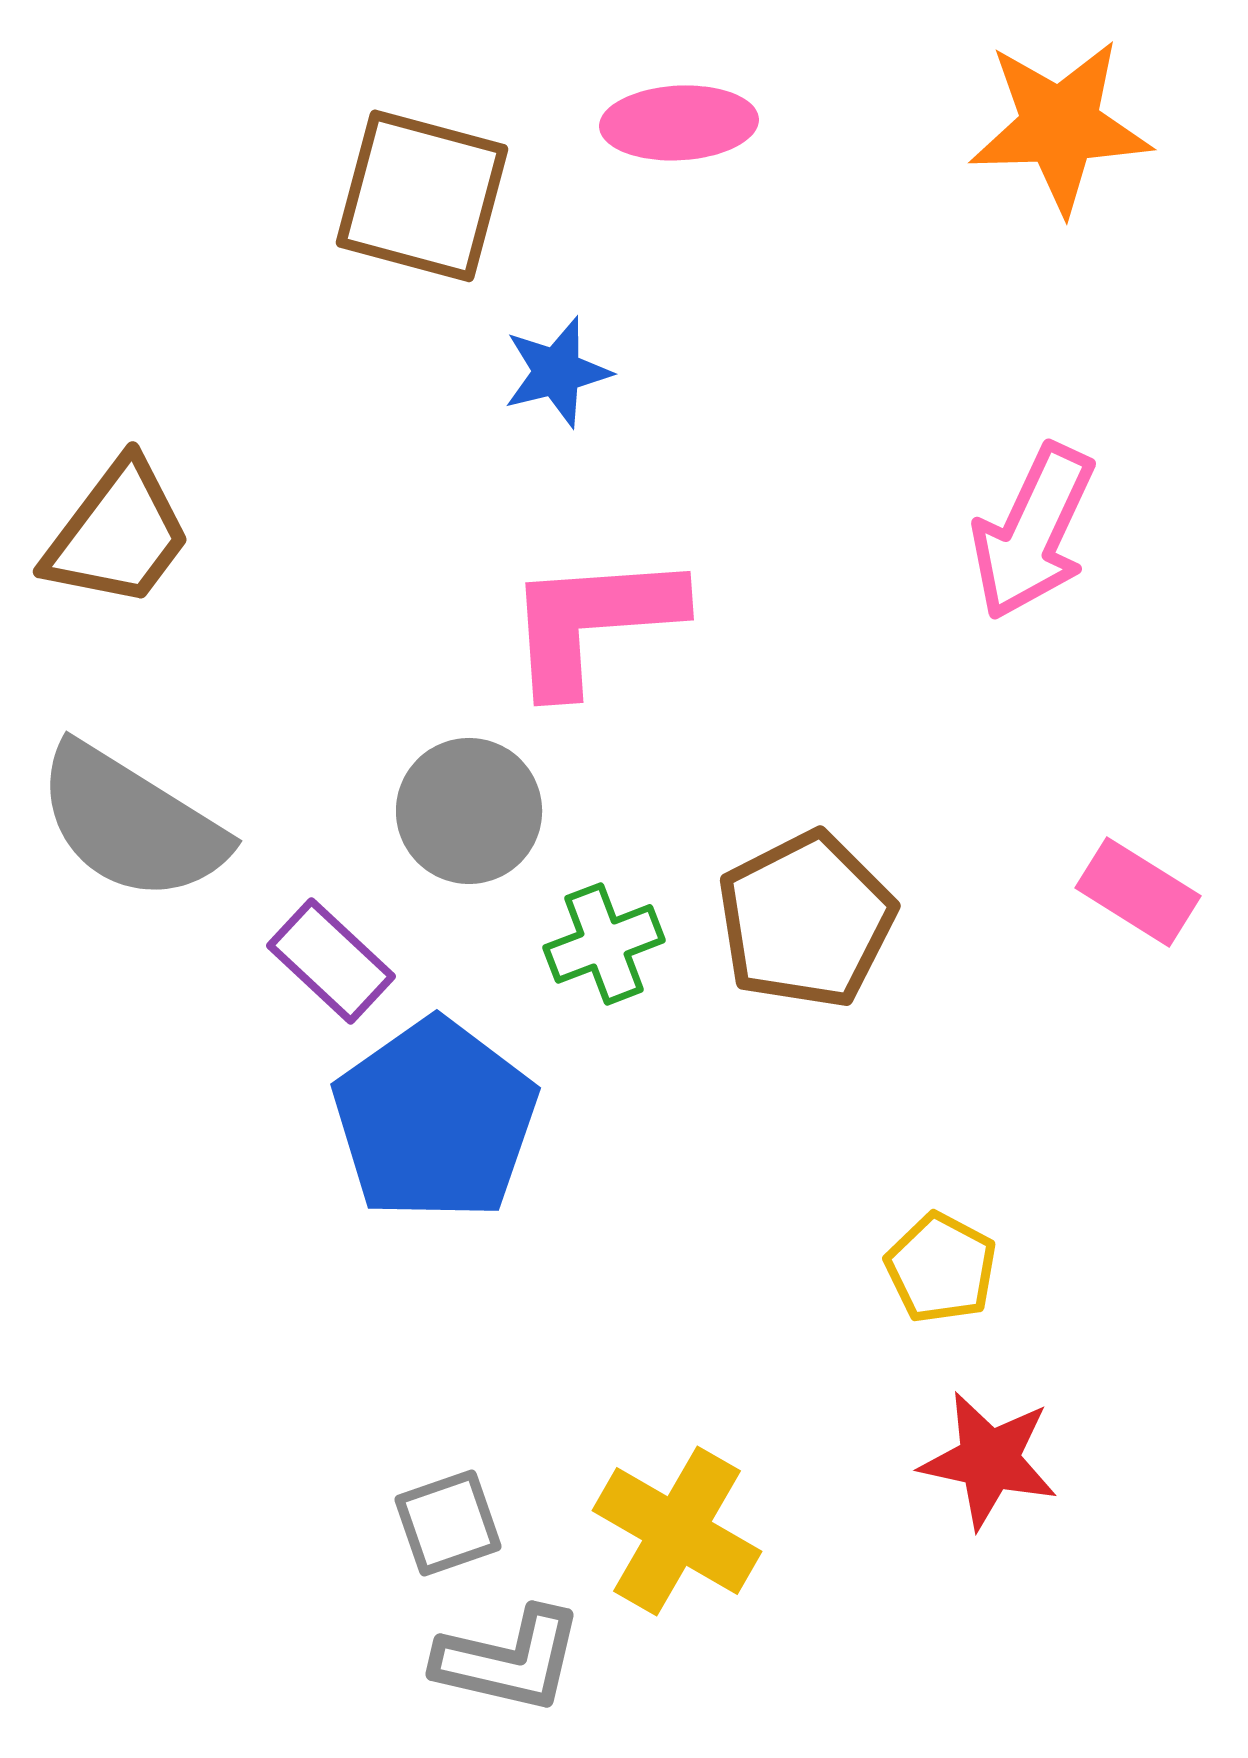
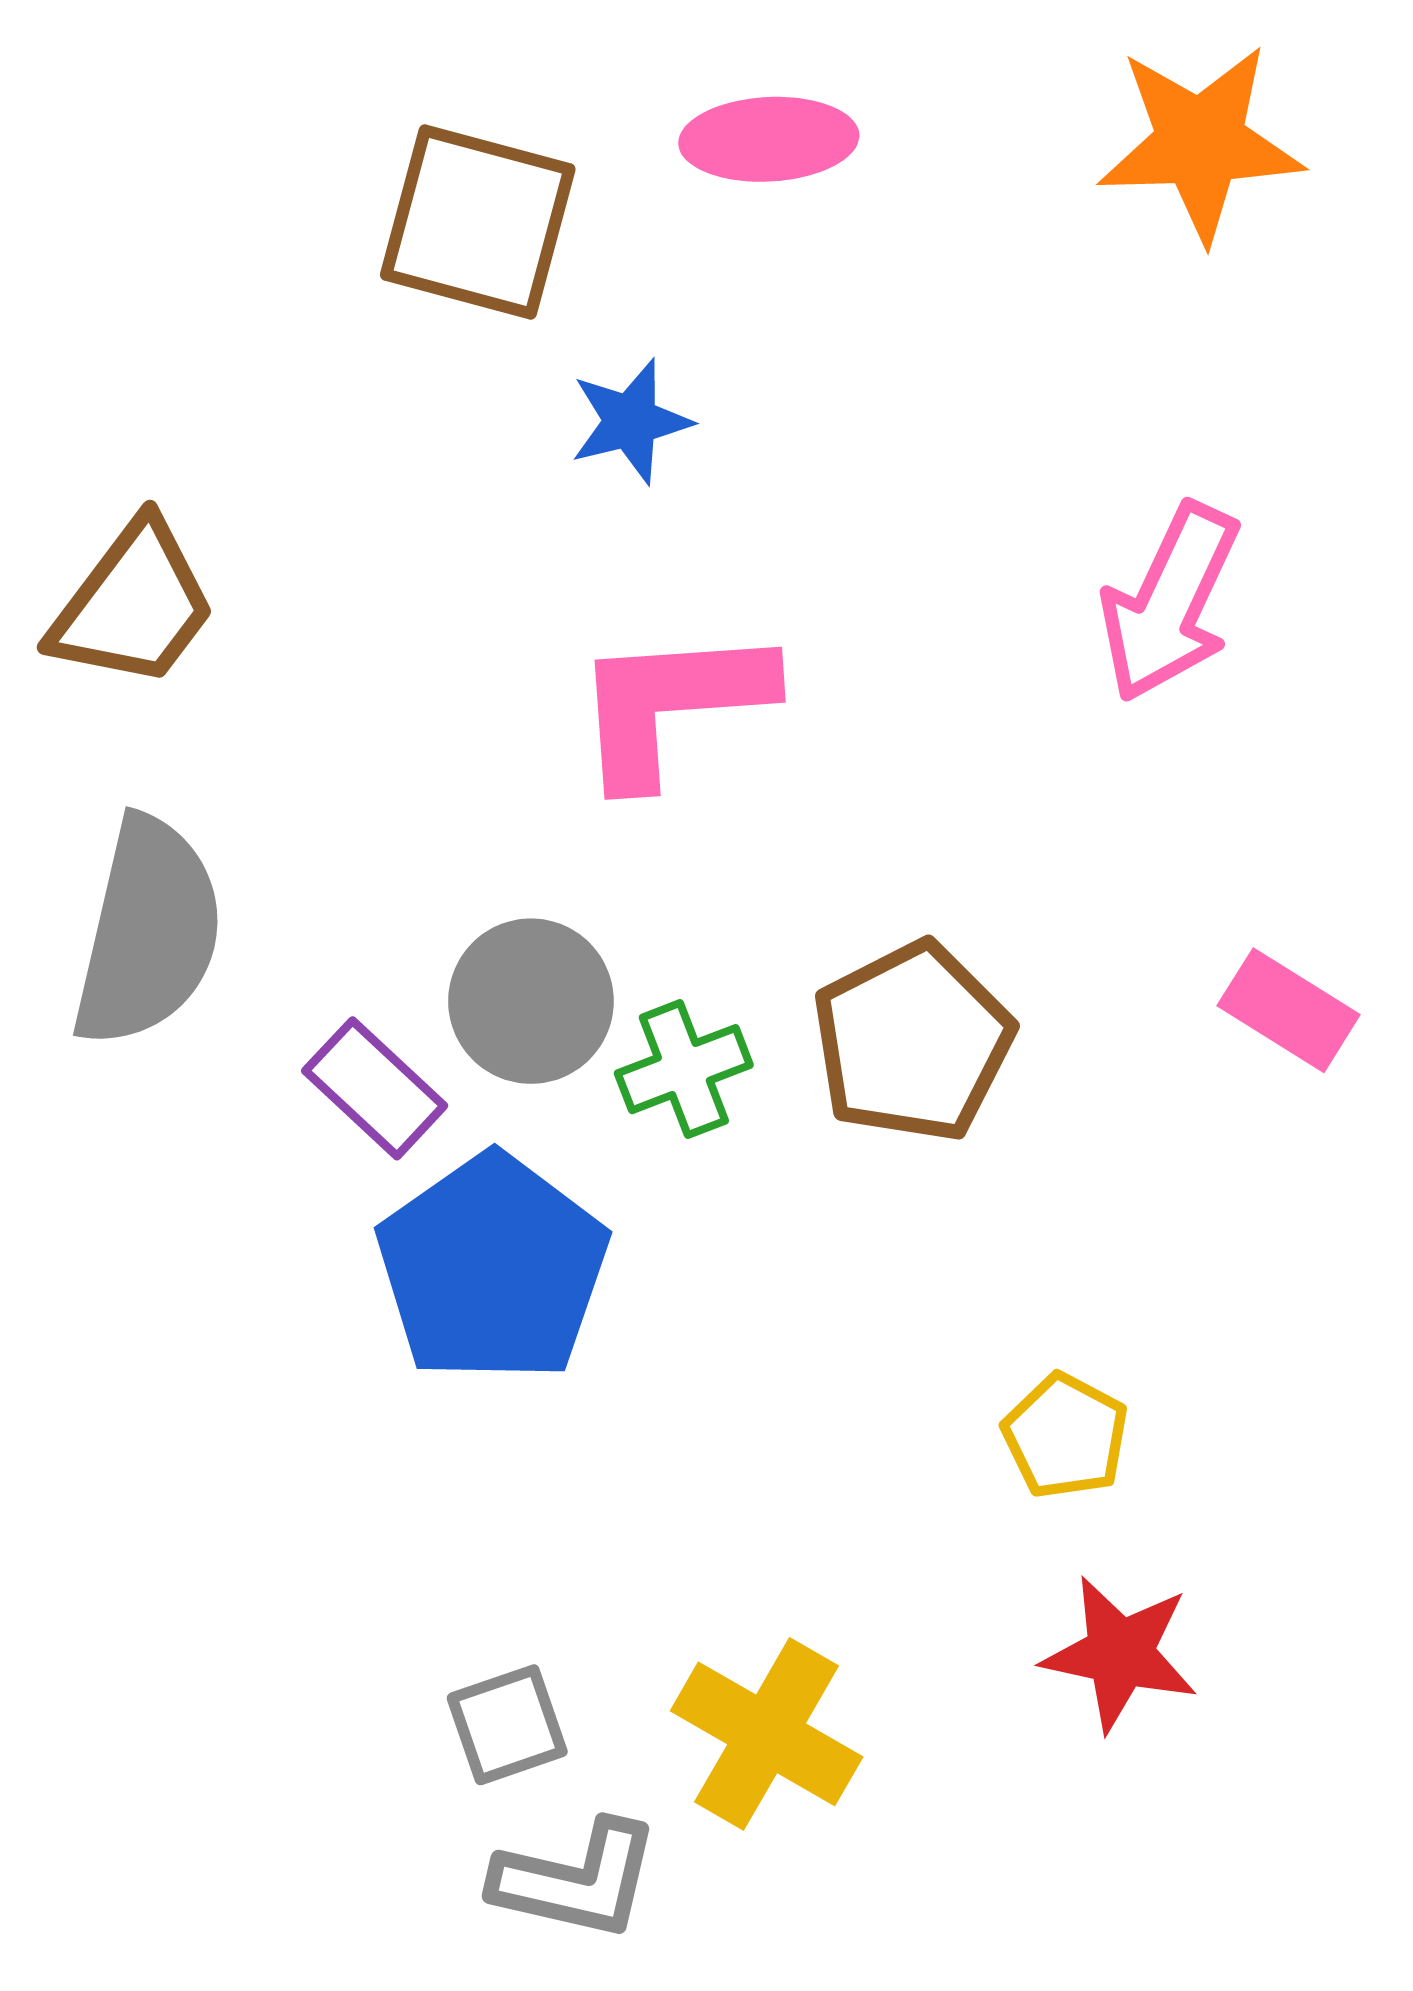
gray circle: (469, 811) -> (531, 1001), moved
gray semicircle: (131, 823) -> (148, 932), turned -109

